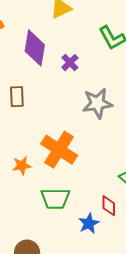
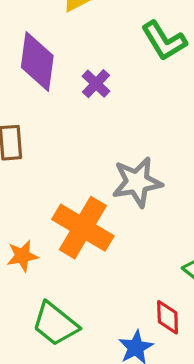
gray star: (97, 103) -> (137, 182), moved
green trapezoid: (55, 199) -> (55, 324), moved, turned 40

